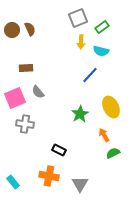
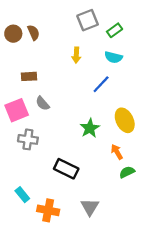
yellow arrow: (81, 42) -> (76, 55), moved
black rectangle: (59, 150) -> (66, 169), size x1.5
orange cross: (49, 176) -> (48, 210), moved
cyan rectangle: (13, 182) -> (22, 195), moved

